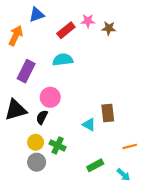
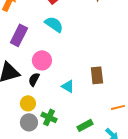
cyan semicircle: (63, 60) -> (54, 24), turned 42
cyan triangle: (89, 125) -> (68, 86), moved
green cross: (58, 145) -> (49, 117), moved

